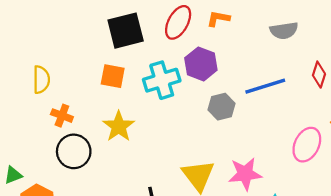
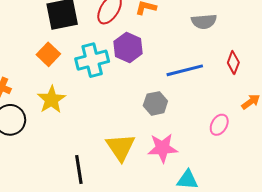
orange square: (113, 76) -> (48, 54), turned 30
gray hexagon: (222, 107) -> (155, 103), moved
pink ellipse: (307, 145) -> (219, 125), size x0.7

